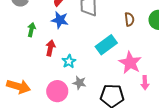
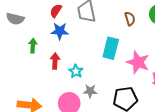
cyan rectangle: (106, 45) -> (111, 48), turned -30

